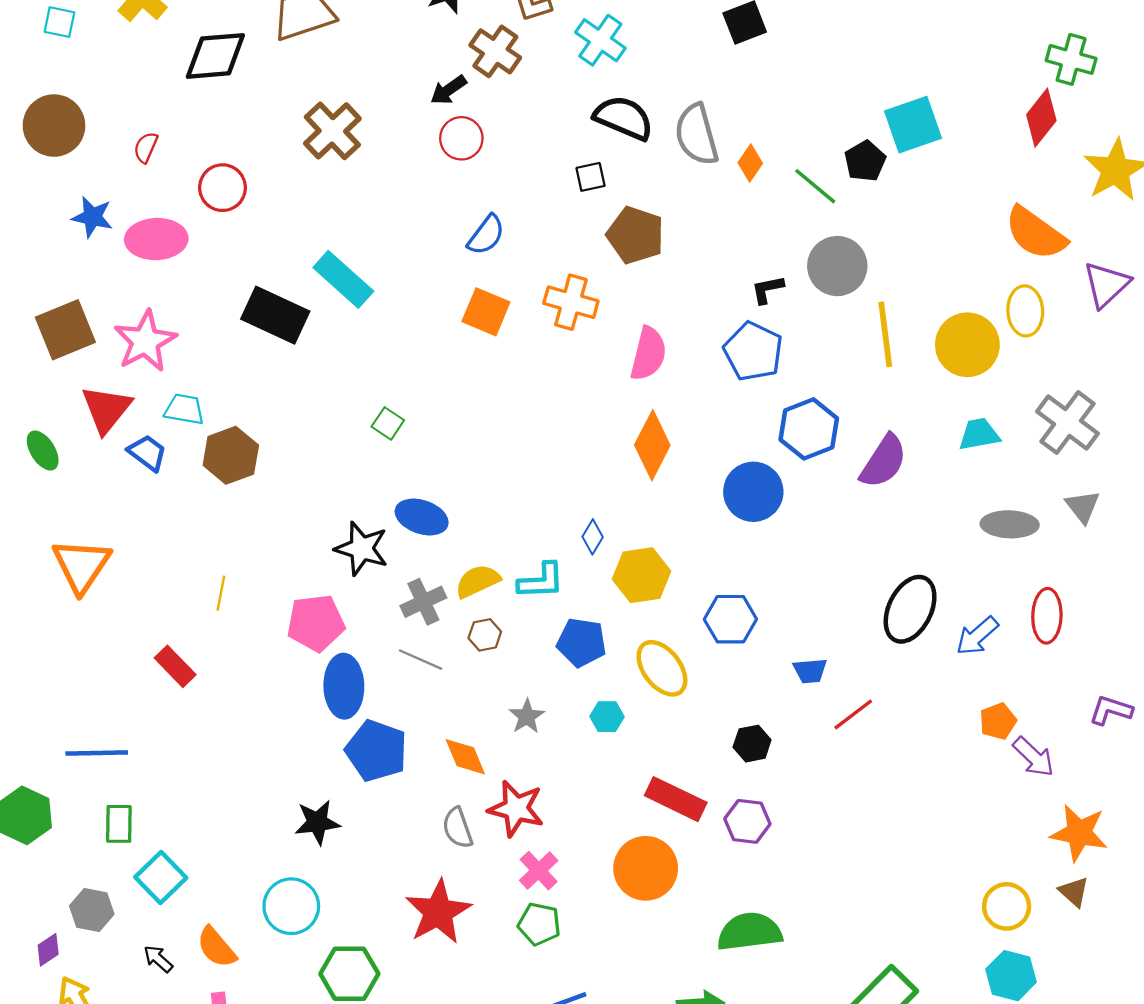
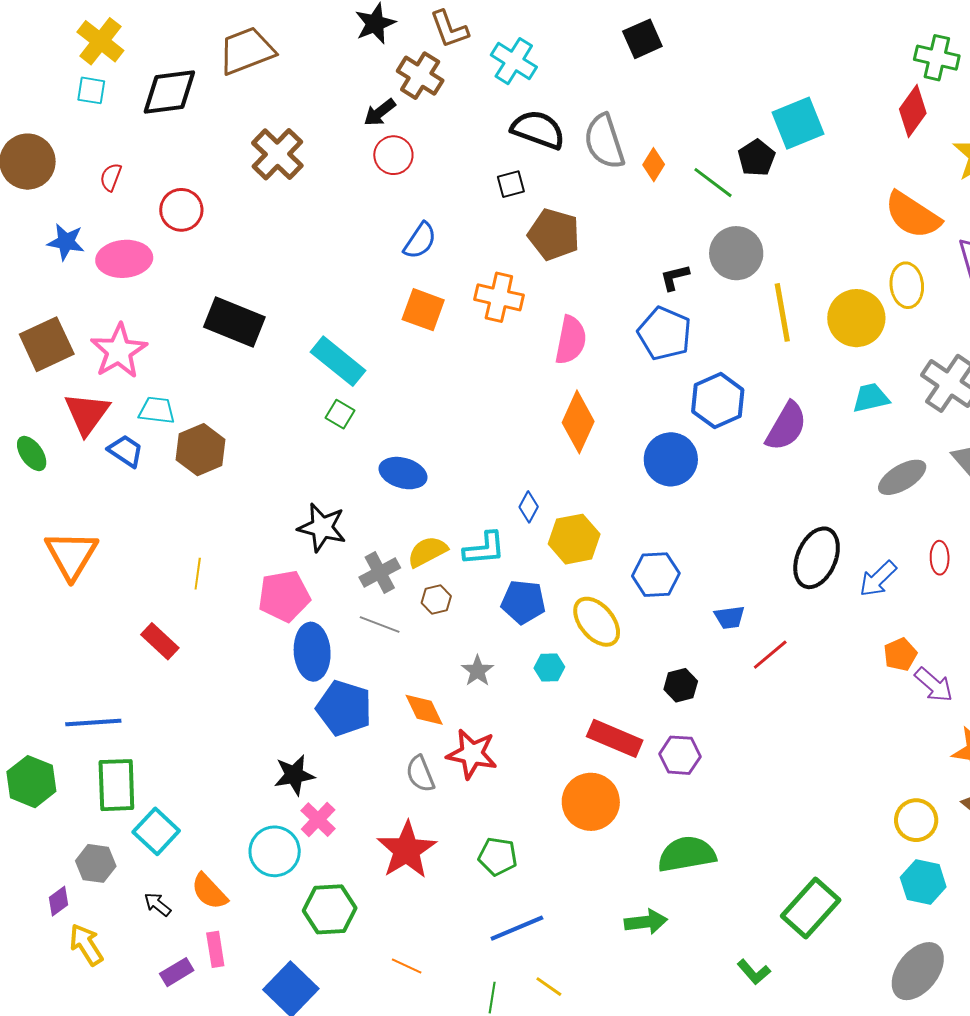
cyan square: (59, 22) -> (91, 90), moved
cyan rectangle: (343, 279) -> (338, 361), moved
blue ellipse: (422, 517) -> (403, 473), moved
gray ellipse: (1010, 524) -> (902, 477), turned -30
red ellipse: (1047, 616) -> (940, 558), size x0.7
green rectangle: (119, 824) -> (116, 785), size x1.5
pink cross: (539, 871) -> (318, 820), moved

